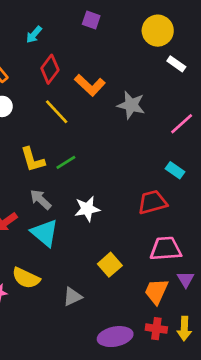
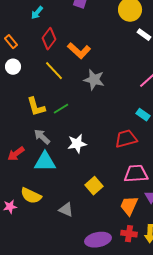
gray star: (131, 105) -> (94, 80), moved
cyan triangle: (45, 233) -> (45, 162), turned -40
gray triangle: (73, 297) -> (66, 210), turned 49

